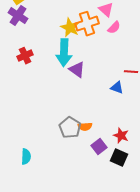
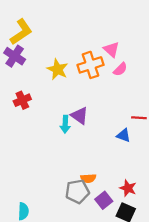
yellow star: (70, 28) -> (58, 69), moved
cyan arrow: (64, 53) -> (65, 124), moved, size x0.6
gray pentagon: (70, 128) -> (77, 191), moved, turned 30

